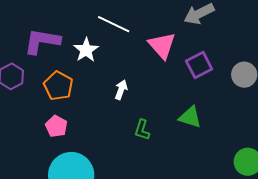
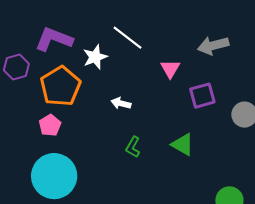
pink triangle: (162, 46) -> (170, 69), size x0.7
orange pentagon: (58, 86) -> (60, 86), size x1.4
white arrow: (121, 90) -> (121, 103), turned -108

